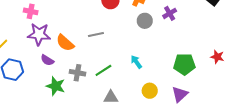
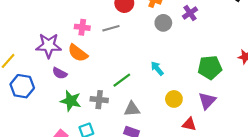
pink cross: (31, 11) -> (82, 27), moved
gray line: (96, 34) -> (111, 28), moved
gray cross: (77, 73) -> (99, 100), moved

